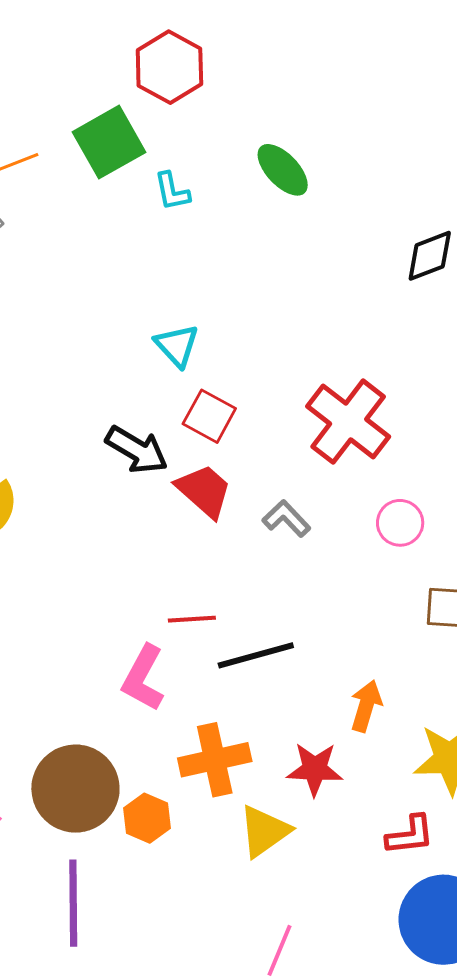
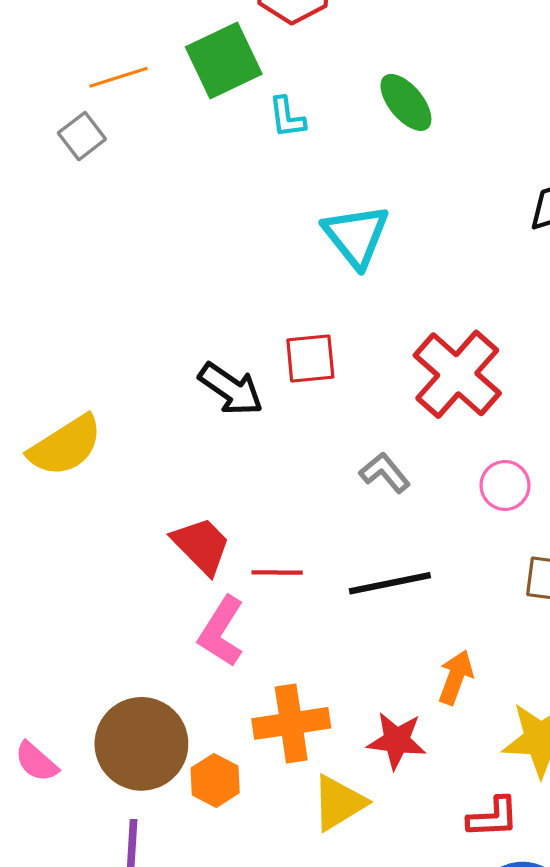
cyan triangle: (177, 345) -> (356, 236), moved, size x1.4
red square: (209, 416) -> (310, 358), turned -38
red trapezoid: (204, 491) -> (201, 546), moved
black line: (256, 655) -> (390, 583), moved

